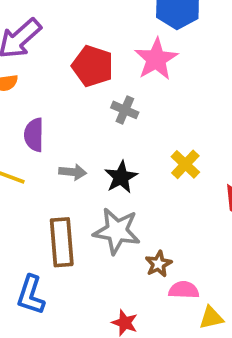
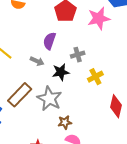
gray cross: (125, 110) -> (78, 55), moved, turned 32
purple semicircle: (34, 135) -> (50, 41), moved
brown rectangle: (62, 242) -> (20, 95), turned 30

